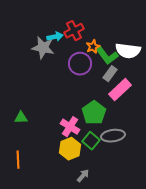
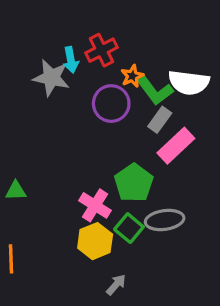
cyan arrow: (55, 37) -> (71, 60), turned 91

